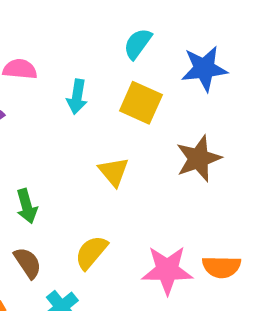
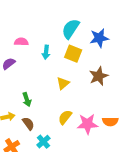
cyan semicircle: (138, 44) -> (71, 29), size x1.5
yellow triangle: (114, 172) -> (63, 83), turned 32
yellow semicircle: (91, 252) -> (65, 117), moved

